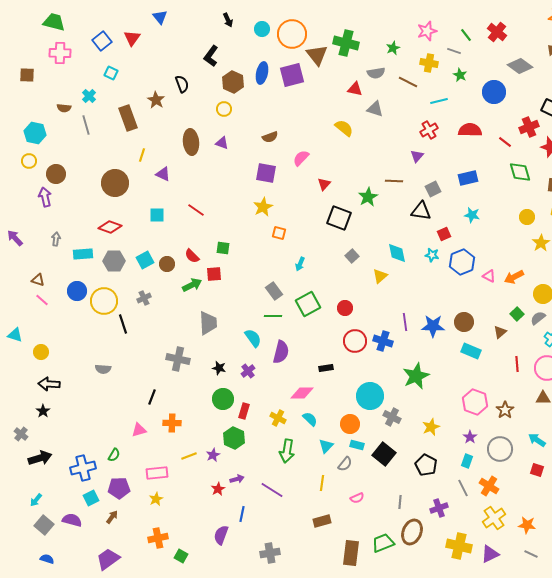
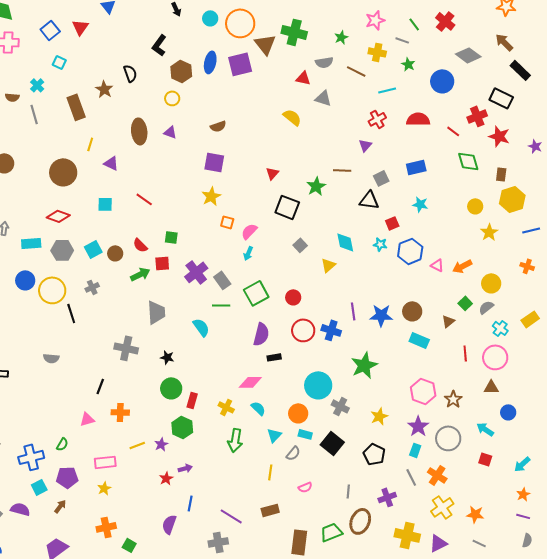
pink semicircle: (301, 158) -> (249, 231), moved
purple semicircle: (281, 352) -> (261, 334), moved
purple cross: (248, 371) -> (196, 272), moved, size x1.6
purple star: (470, 437) -> (418, 426), size x1.5
purple line: (272, 490) -> (231, 516), moved

